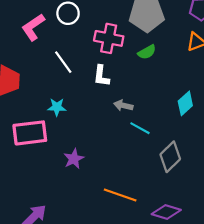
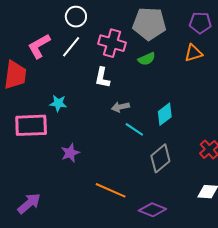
pink L-shape: (33, 27) -> (39, 46), moved
white line: (63, 62) -> (71, 47), moved, turned 70
cyan diamond: (185, 103) -> (165, 114), moved
gray arrow: (123, 105) -> (120, 107), turned -30

